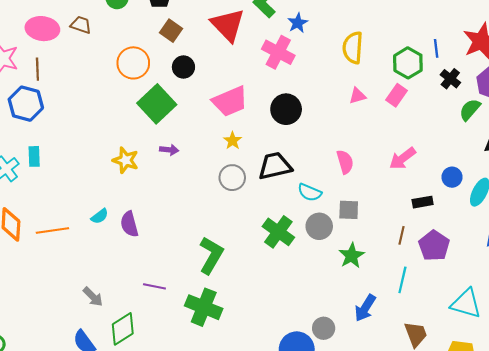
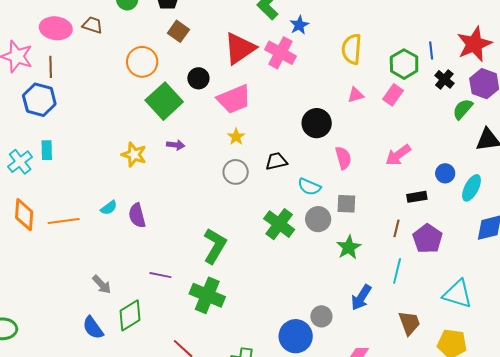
red triangle: (228, 25) -> (240, 48), moved, turned 39
black circle: (183, 67) -> (198, 78), moved
black circle: (286, 109) -> (317, 123), moved
black trapezoid: (275, 166) -> (276, 161), size x0.7

